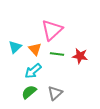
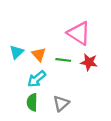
pink triangle: (52, 30) -> (79, 33), moved, turned -45
green semicircle: (29, 92) -> (32, 102), turned -49

